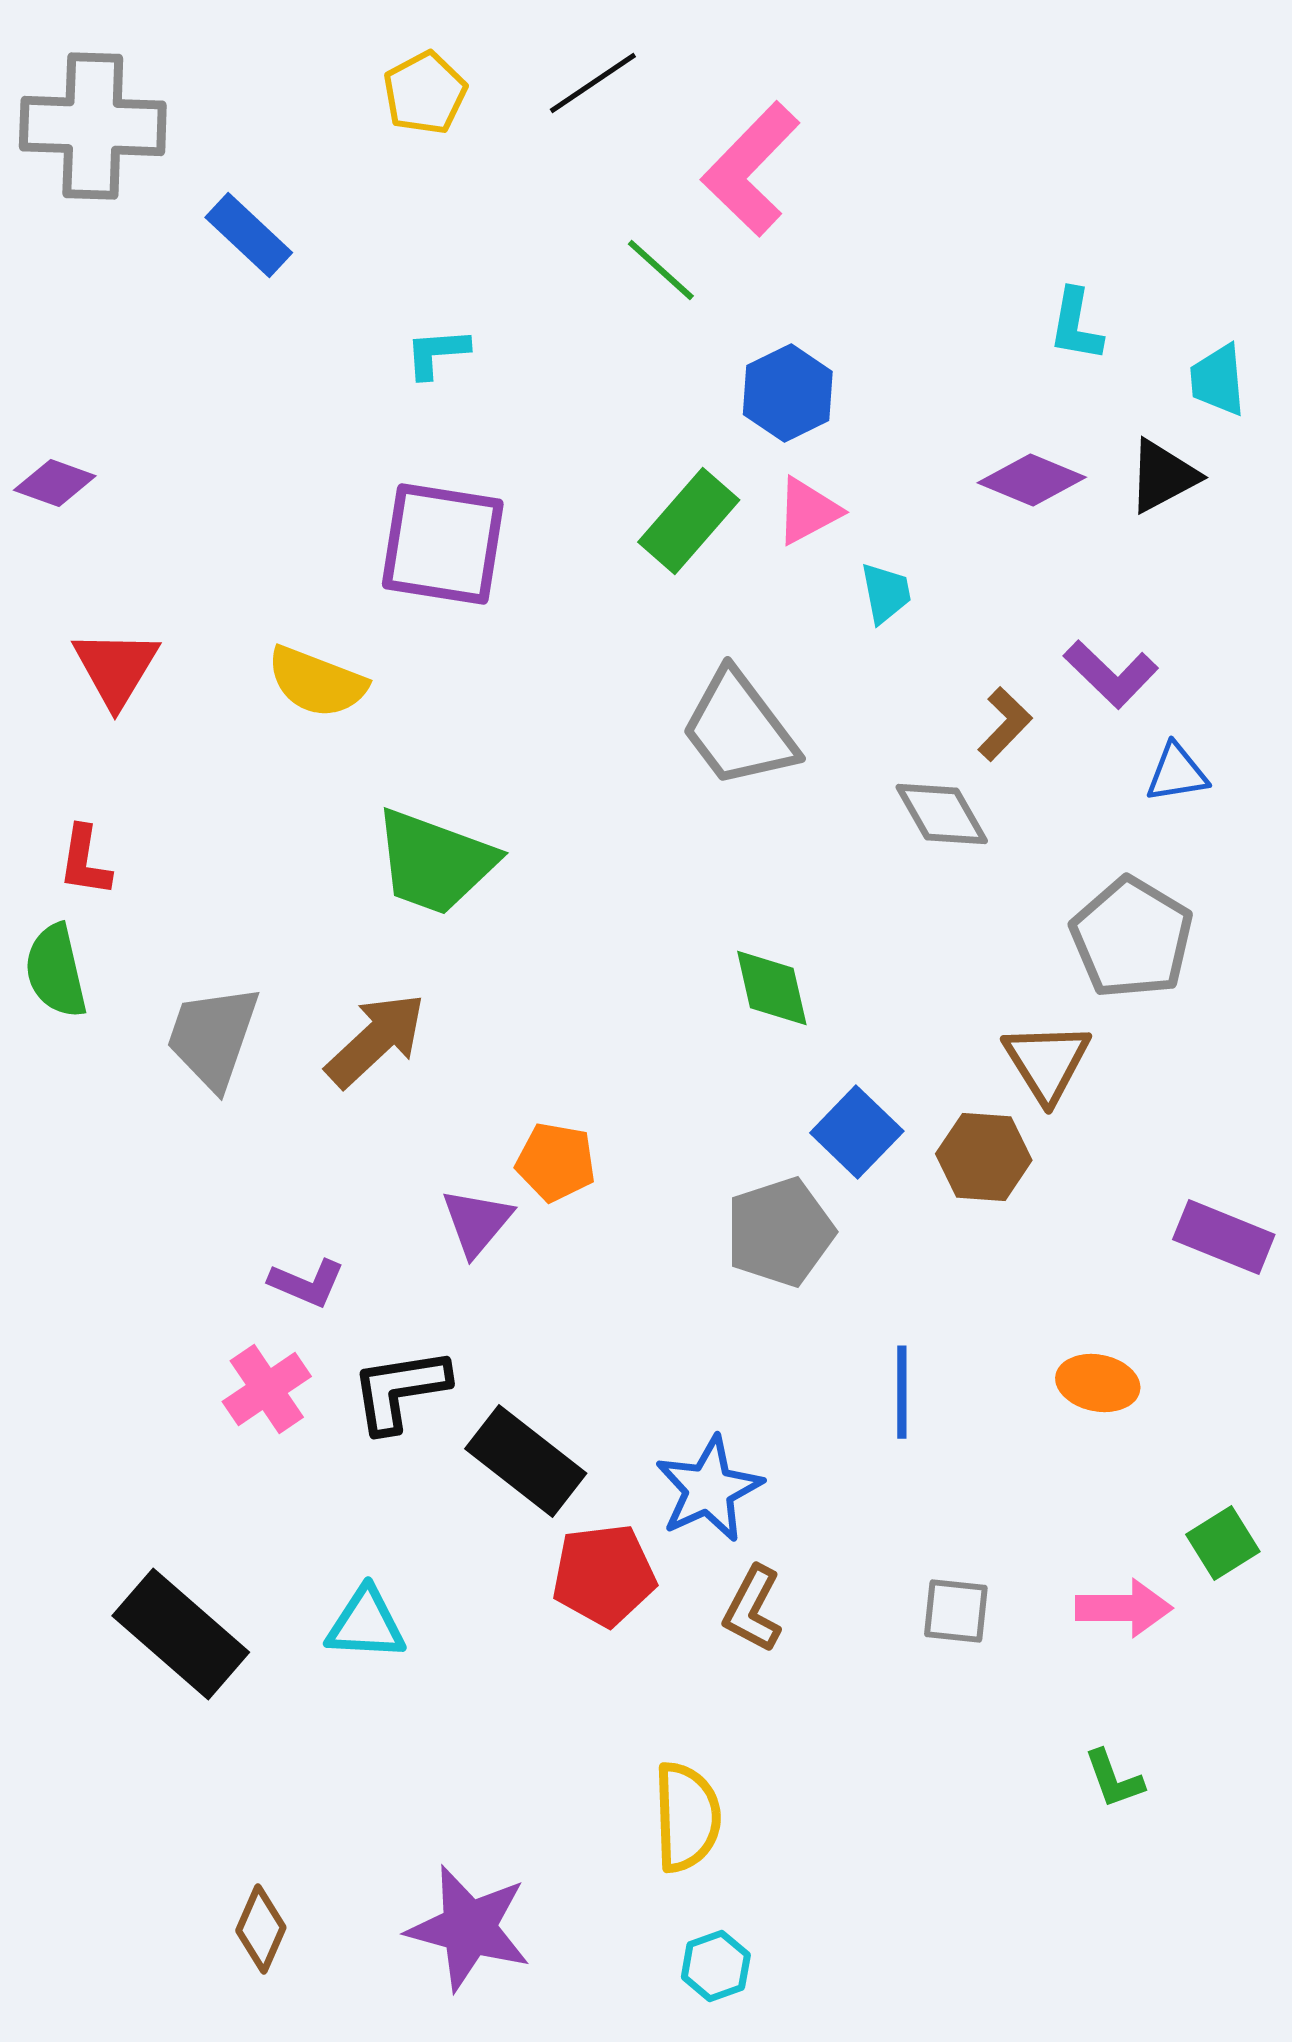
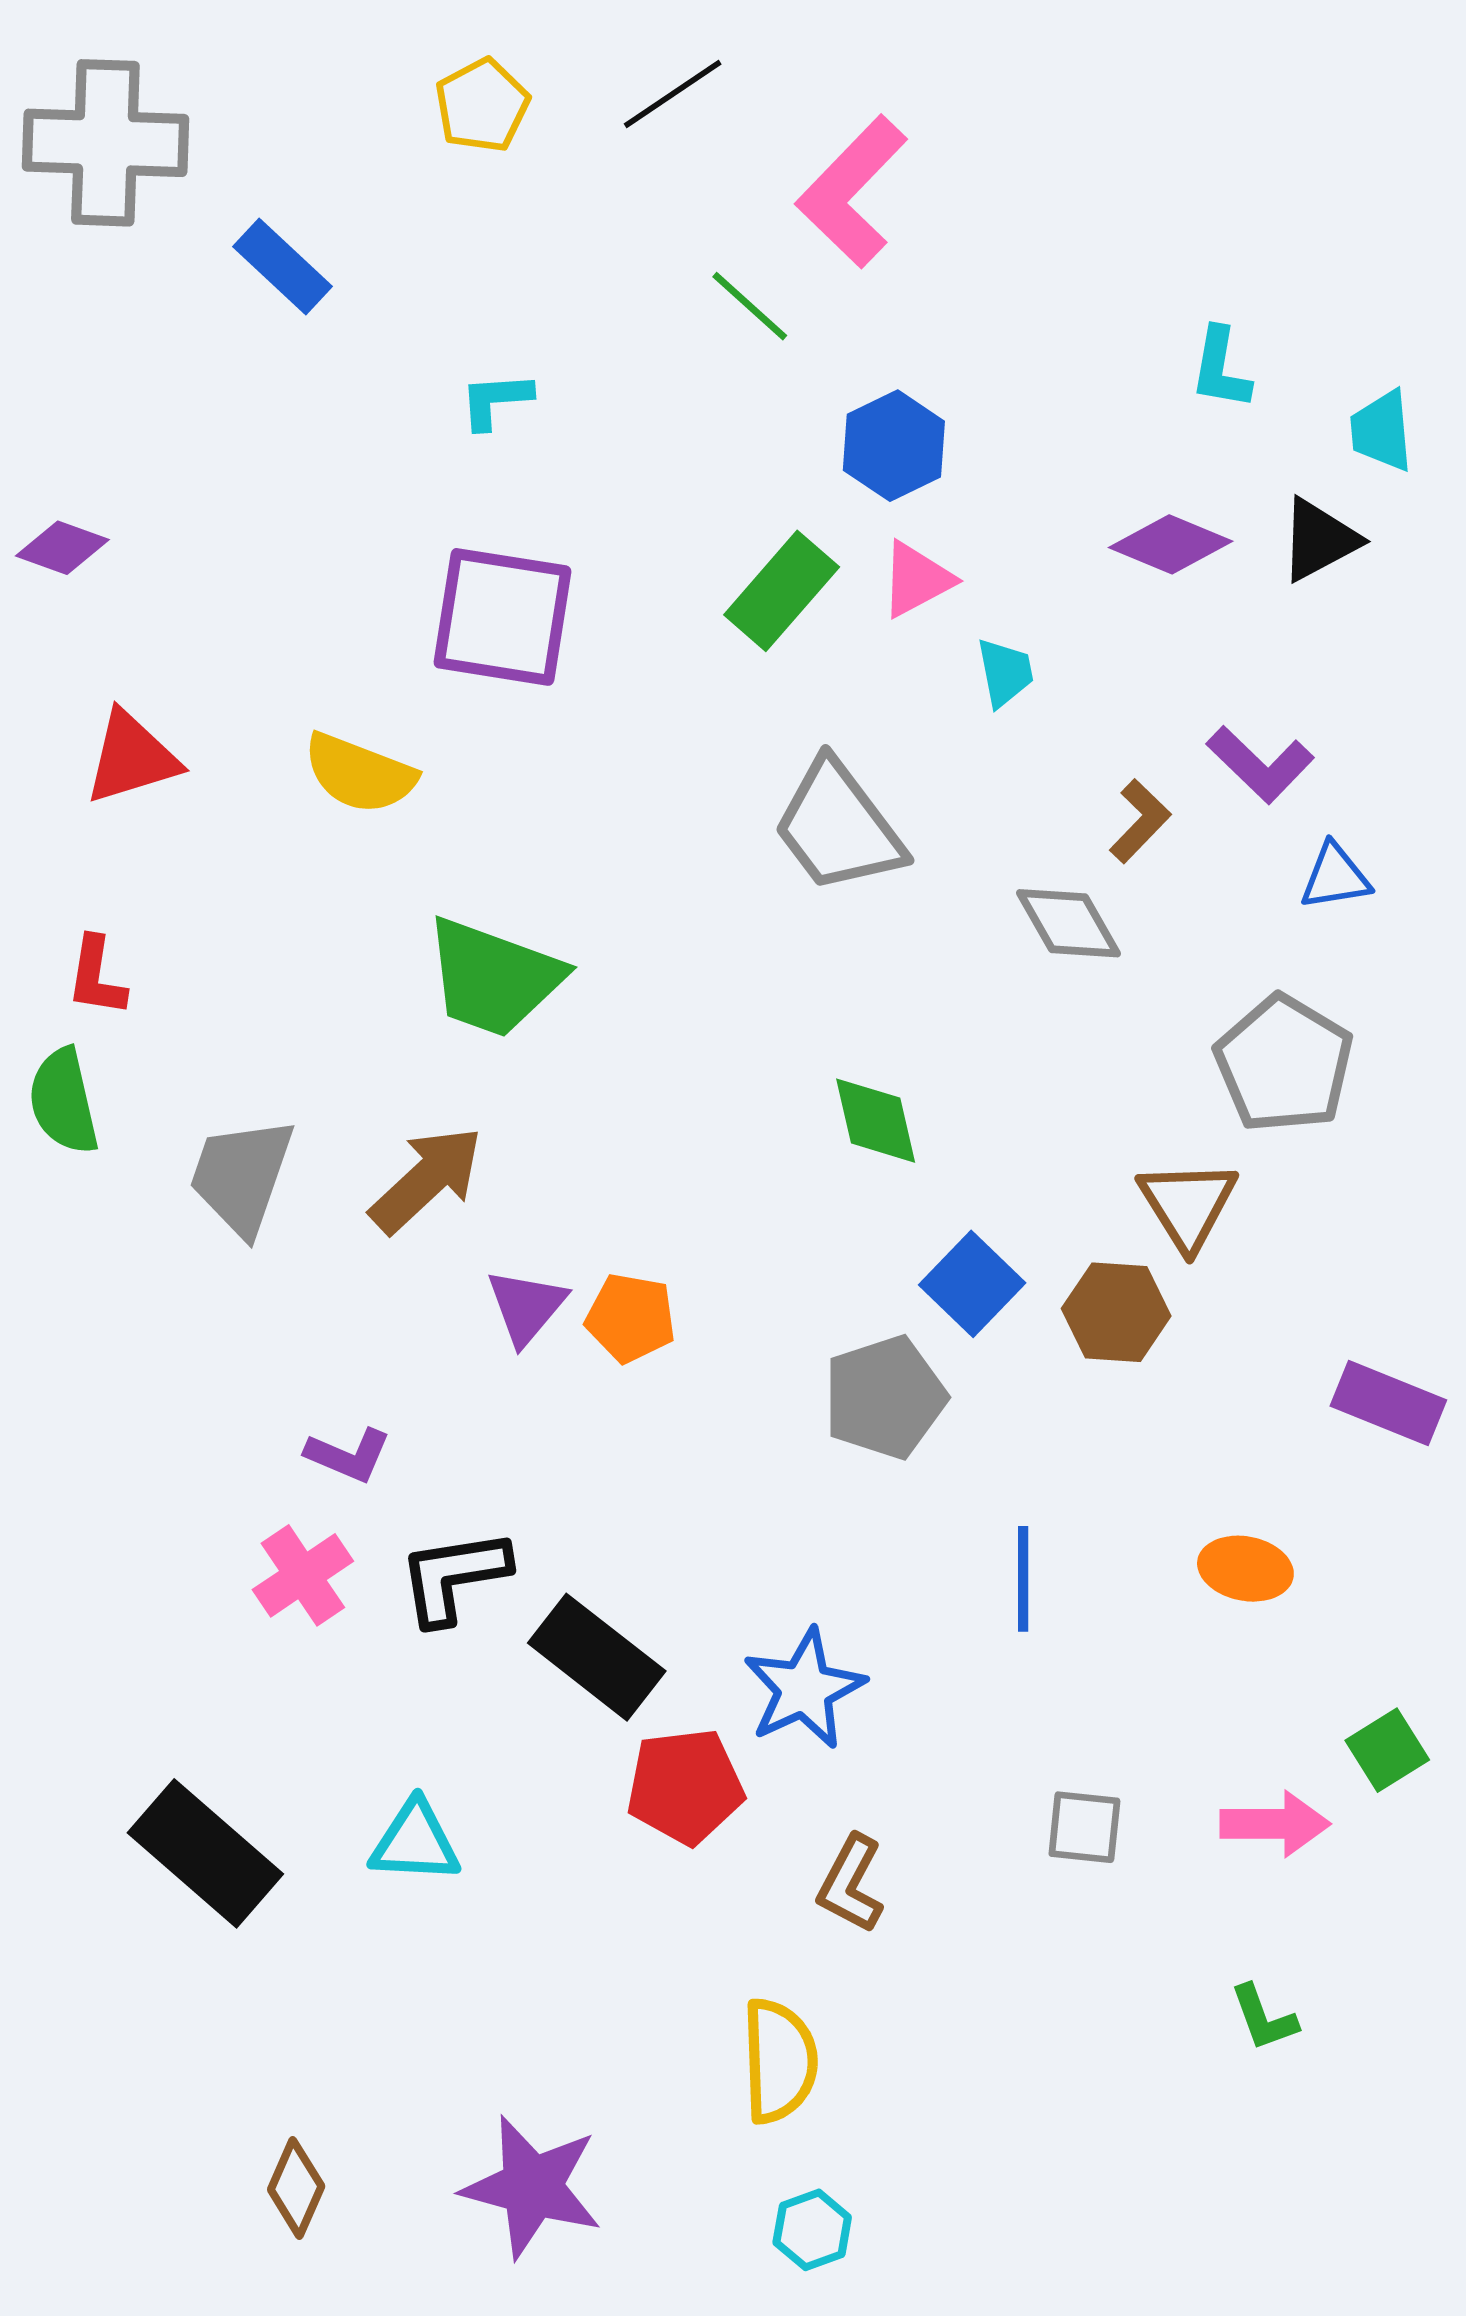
red triangle: (116, 668) -> (132, 758), turned 42
purple triangle: (477, 1222) -> (526, 1307), moved
brown L-shape: (753, 1609) -> (851, 1884), moved

